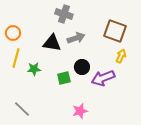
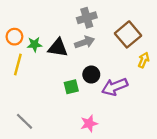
gray cross: (64, 14) -> (87, 18), moved, turned -36
brown square: (115, 31) -> (128, 34), turned 30
yellow arrow: (121, 56) -> (144, 60), moved
green star: (34, 69) -> (35, 44), moved

